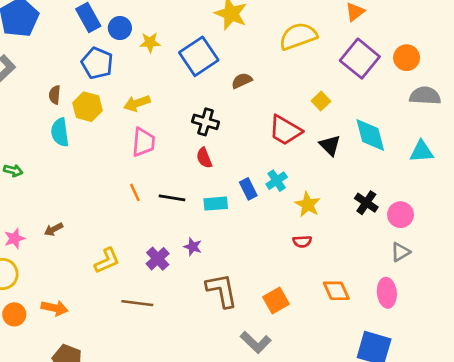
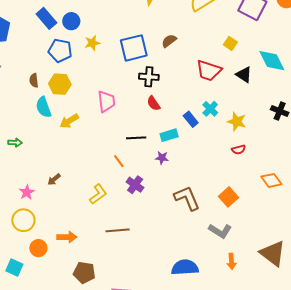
yellow star: (150, 42) -> (92, 43), moved
blue square: (199, 56) -> (134, 48), moved, turned 32
yellow arrow: (137, 103) -> (69, 121), moved
orange line: (135, 192) -> (119, 161), moved
purple star: (193, 247) -> (162, 158), moved
brown line: (137, 303) -> (118, 230), moved

